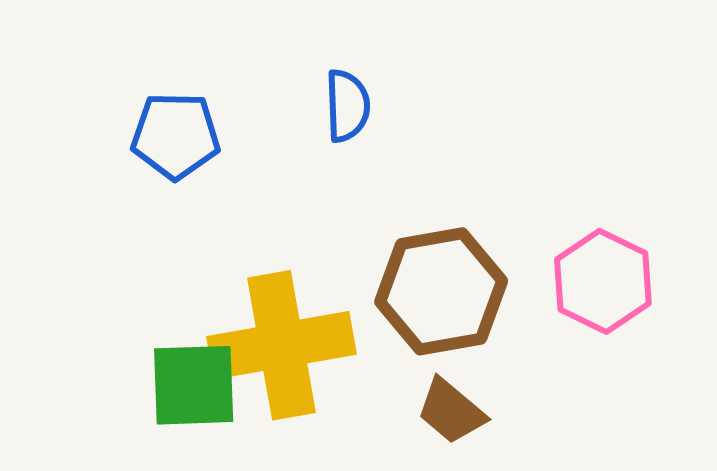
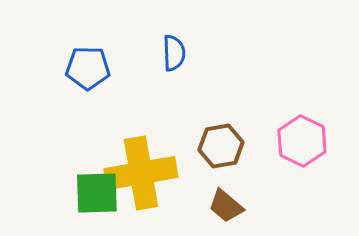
brown hexagon: (441, 291) -> (221, 146), size x0.7

